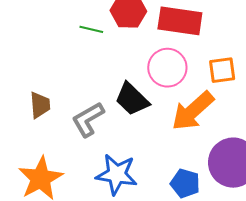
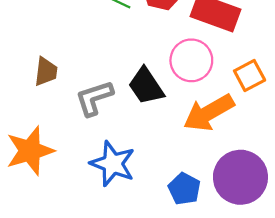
orange square: (222, 70) -> (250, 75), turned -32

